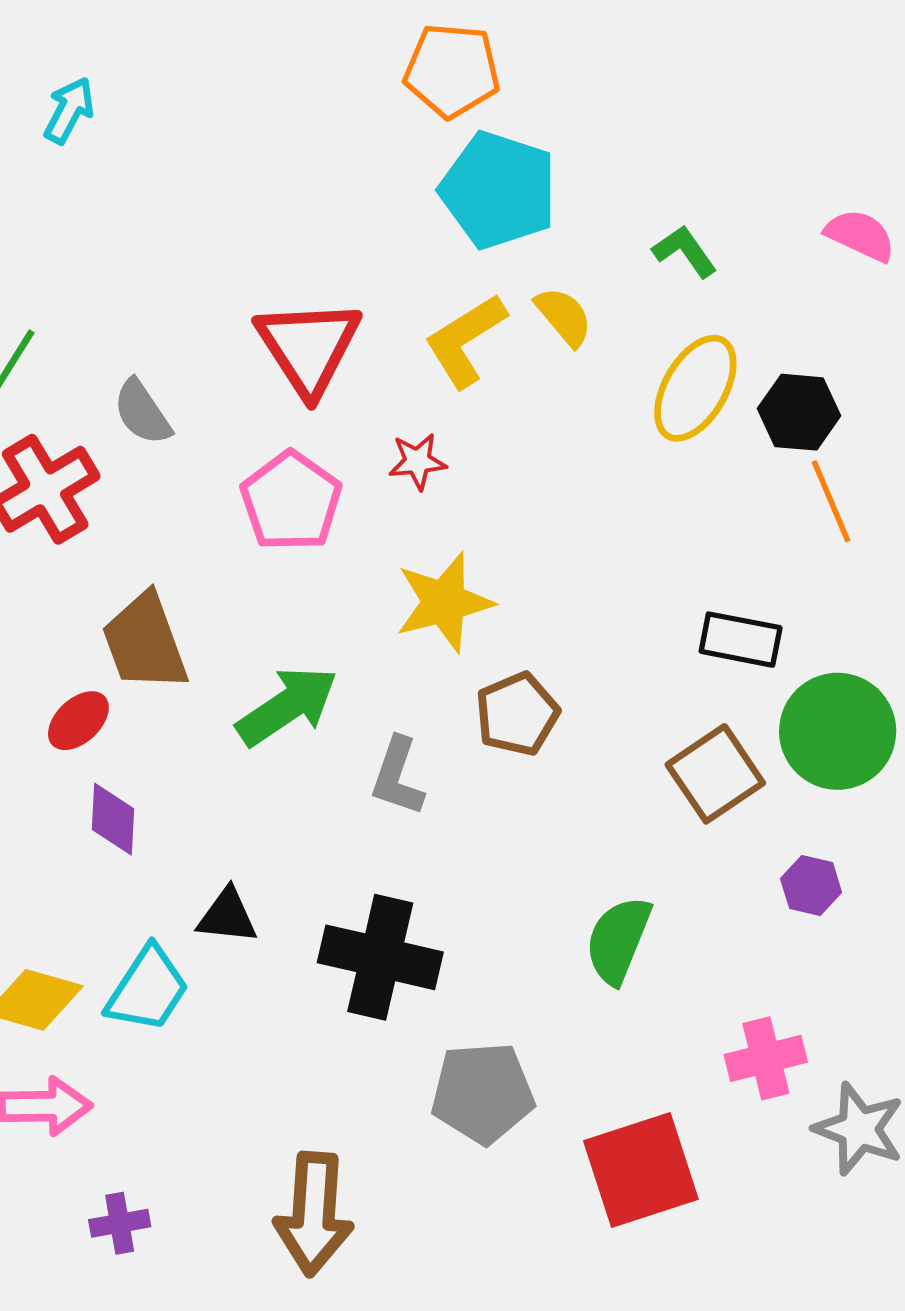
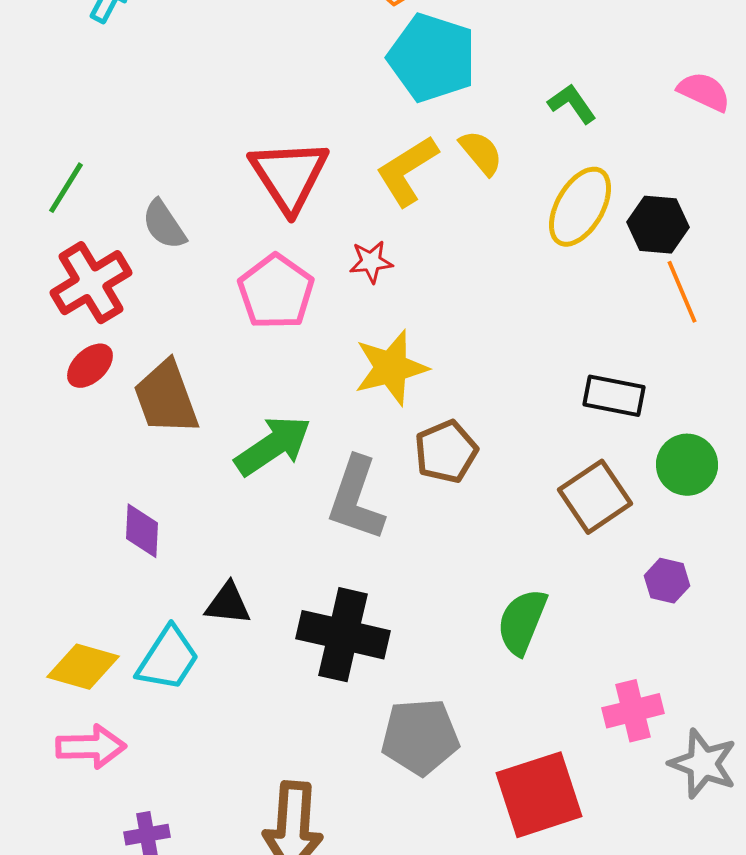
red ellipse: (78, 721) -> (90, 366), moved
green circle: (838, 731) -> (687, 465), size x0.7
gray L-shape: (398, 776) -> (356, 499), size x1.4

